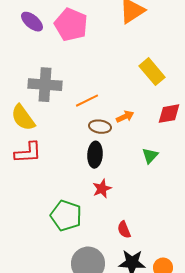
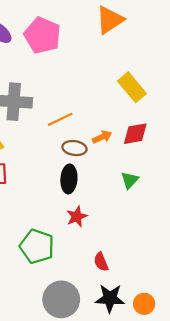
red diamond: (169, 114) -> (135, 134), moved

